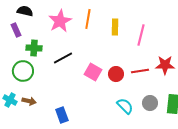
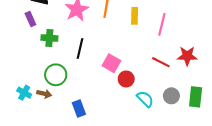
black line: (63, 58) -> (80, 48), turned -48
green circle: (23, 71) -> (56, 75), moved
red line: (140, 71) -> (161, 62), turned 36
red circle: (116, 74) -> (126, 79), moved

